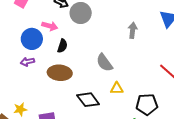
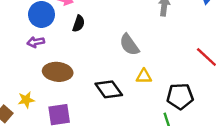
brown ellipse: (60, 73) -> (58, 72), moved

